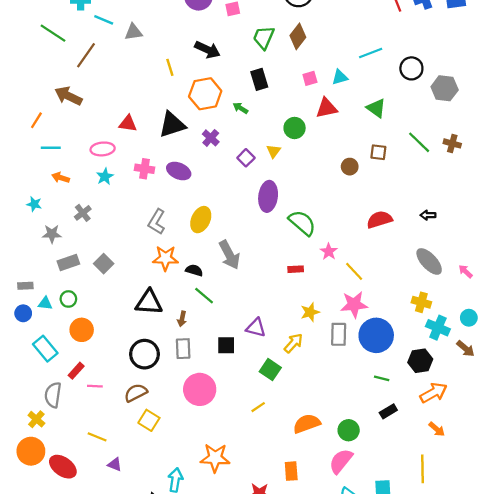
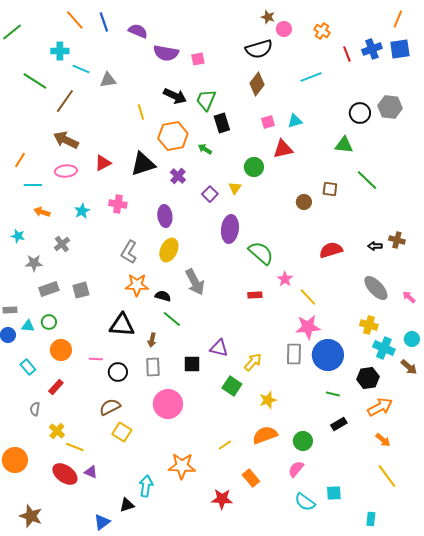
green trapezoid: (264, 38) -> (206, 100), moved
cyan line: (371, 53) -> (311, 77), moved
gray hexagon: (445, 88) -> (390, 107), moved
brown arrow: (68, 96) -> (66, 140), moved
green triangle: (376, 108) -> (344, 145), moved, turned -30
red triangle: (128, 124) -> (103, 163), turned -36
brown cross: (452, 143) -> (397, 240), moved
pink ellipse: (103, 149) -> (66, 171), moved
purple ellipse: (179, 171) -> (165, 216), moved, turned 60
gray square: (104, 264) -> (81, 290), turned 30
yellow star: (310, 312) -> (268, 400), moved
cyan rectangle: (45, 349) -> (28, 367), size x0.7
black circle: (145, 354) -> (118, 372), size x0.7
pink line: (95, 386) -> (96, 359), moved
gray semicircle: (53, 395) -> (35, 409), size x0.6
yellow line: (258, 407) -> (225, 445), moved
yellow cross: (36, 419) -> (57, 431), moved
pink semicircle: (341, 461) -> (296, 469), size x0.7
red ellipse: (63, 467) -> (65, 474), moved
yellow line: (422, 469) -> (387, 476), moved, turned -35
orange rectangle: (291, 471) -> (251, 478), turned -36

